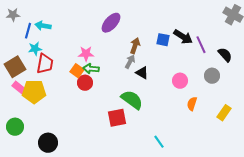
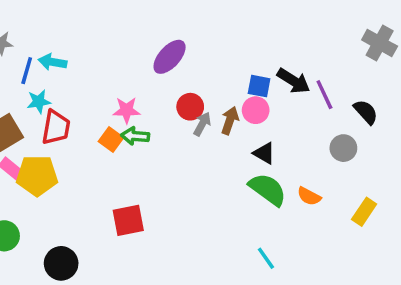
brown arrow: (135, 46) -> (230, 121), moved
black triangle: (142, 73) -> (264, 153), moved
pink circle: (180, 81) -> (256, 110), moved
red circle: (85, 83) -> (190, 107), moved
green semicircle: (132, 100) -> (268, 189), moved
orange semicircle: (192, 104) -> (309, 196), turned -80
red square: (117, 118) -> (128, 220), moved
cyan line: (159, 142) -> (266, 258), moved

